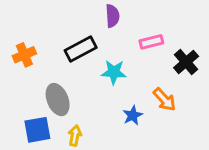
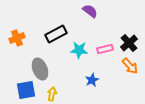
purple semicircle: (112, 16) -> (90, 11), moved, turned -49
pink rectangle: (151, 42) -> (105, 49), moved
orange arrow: (164, 100) -> (130, 66), moved

